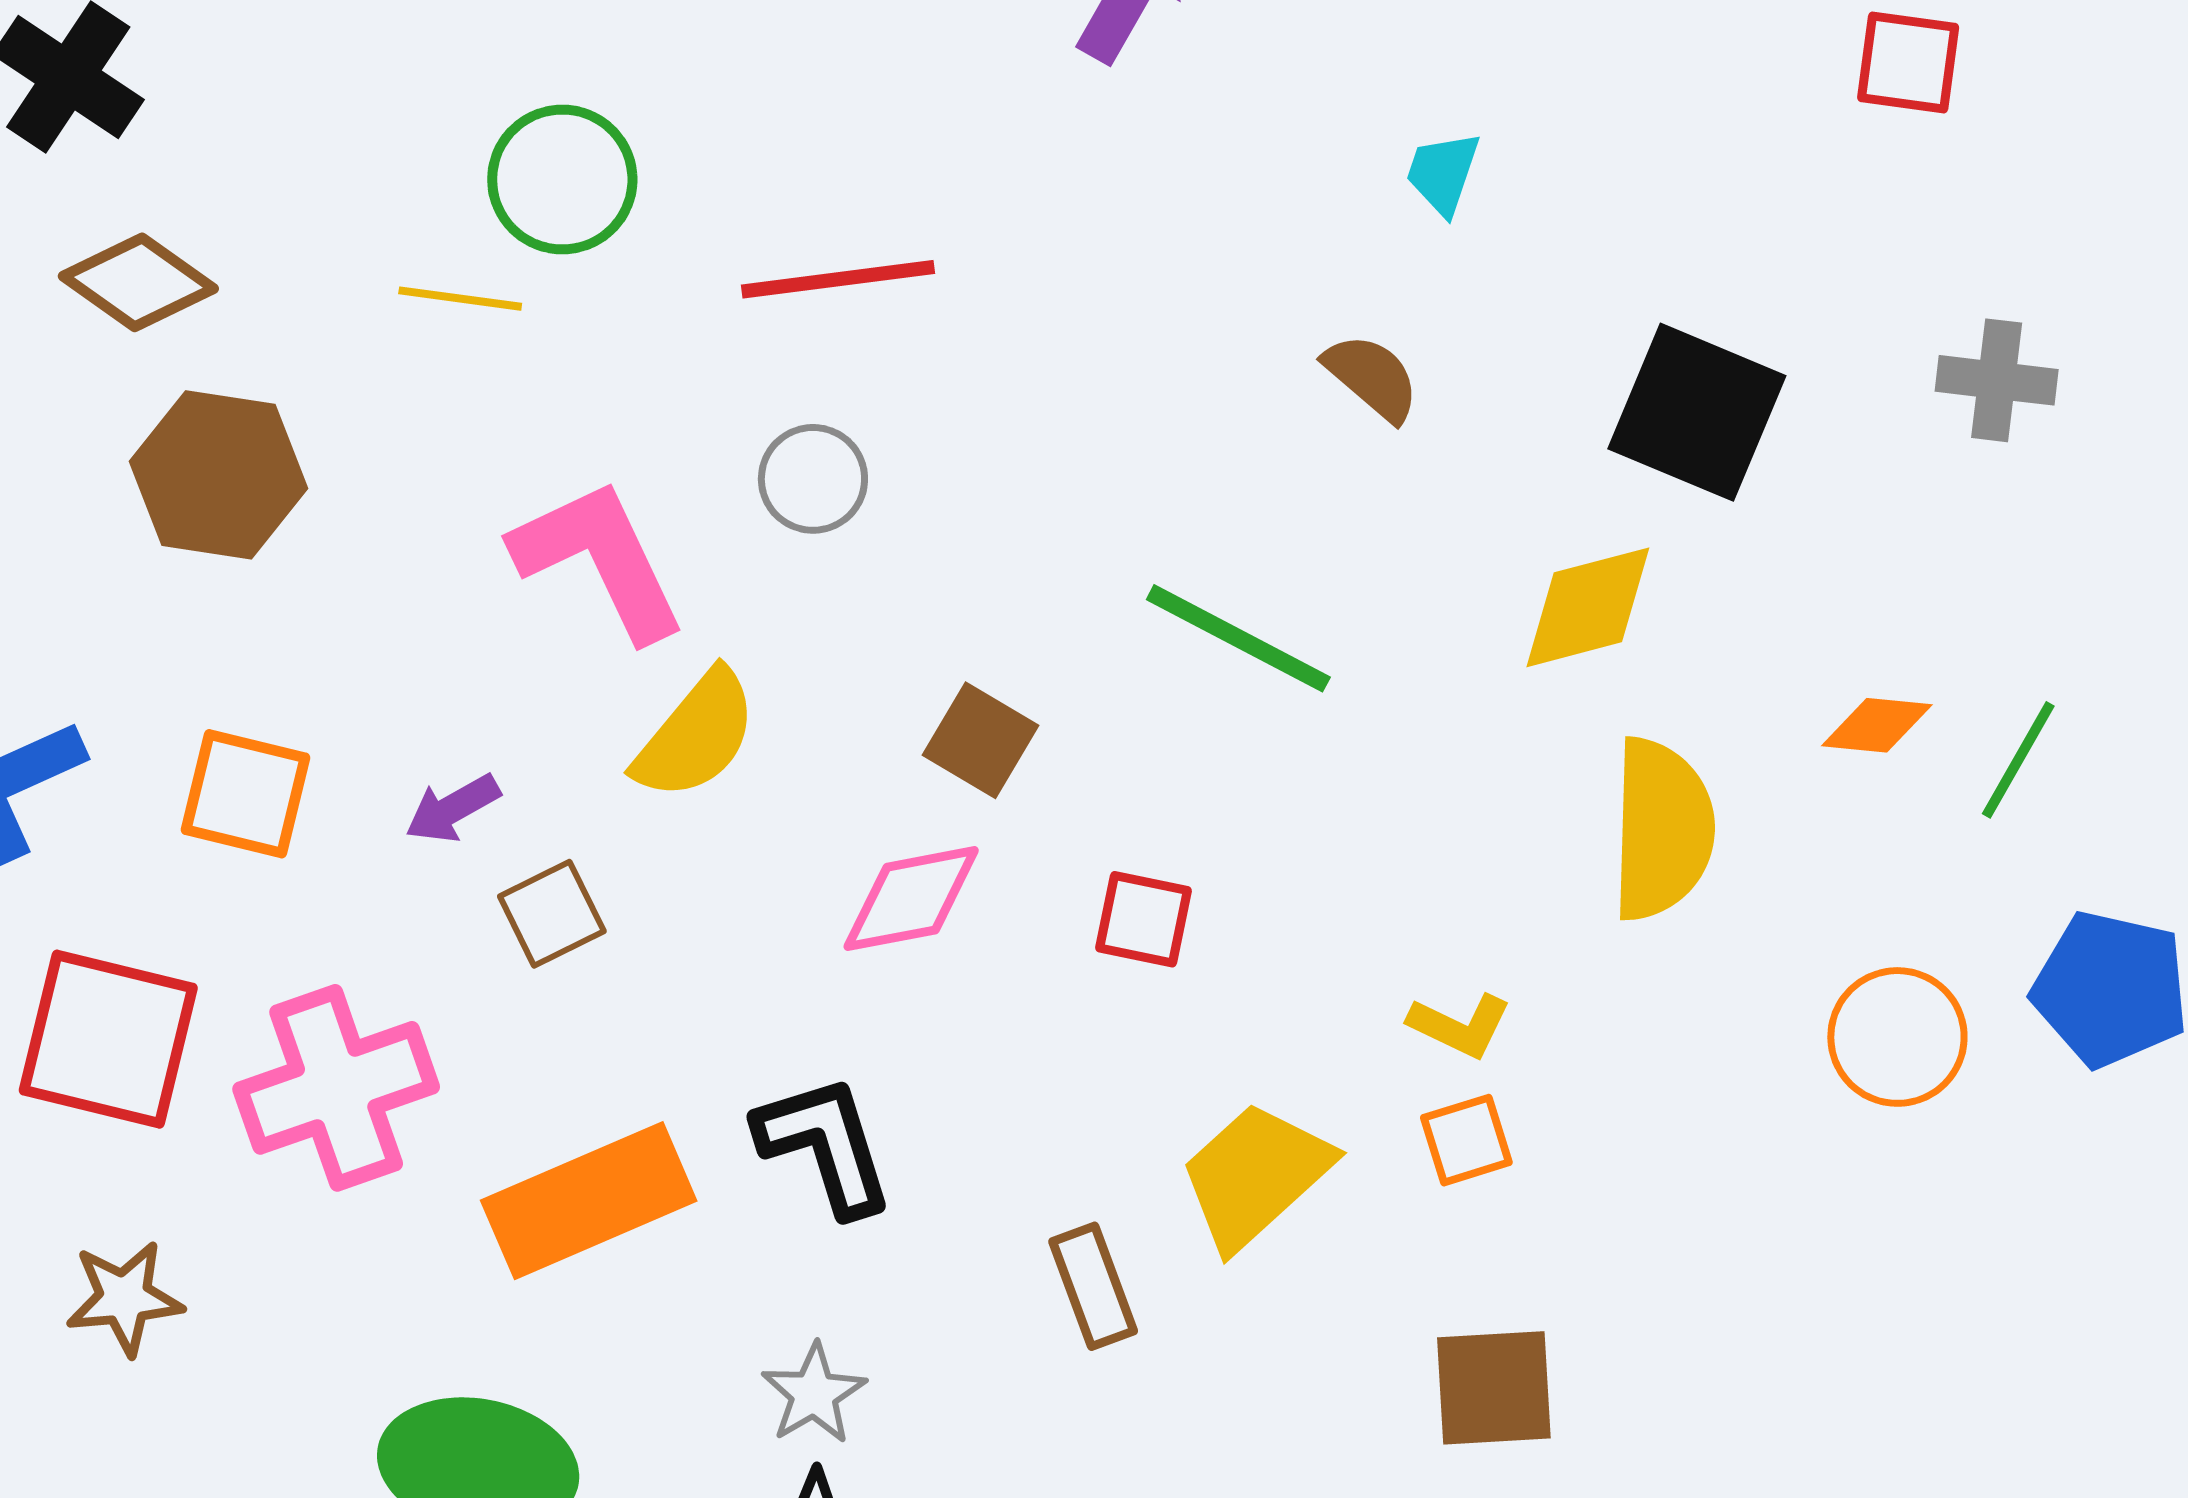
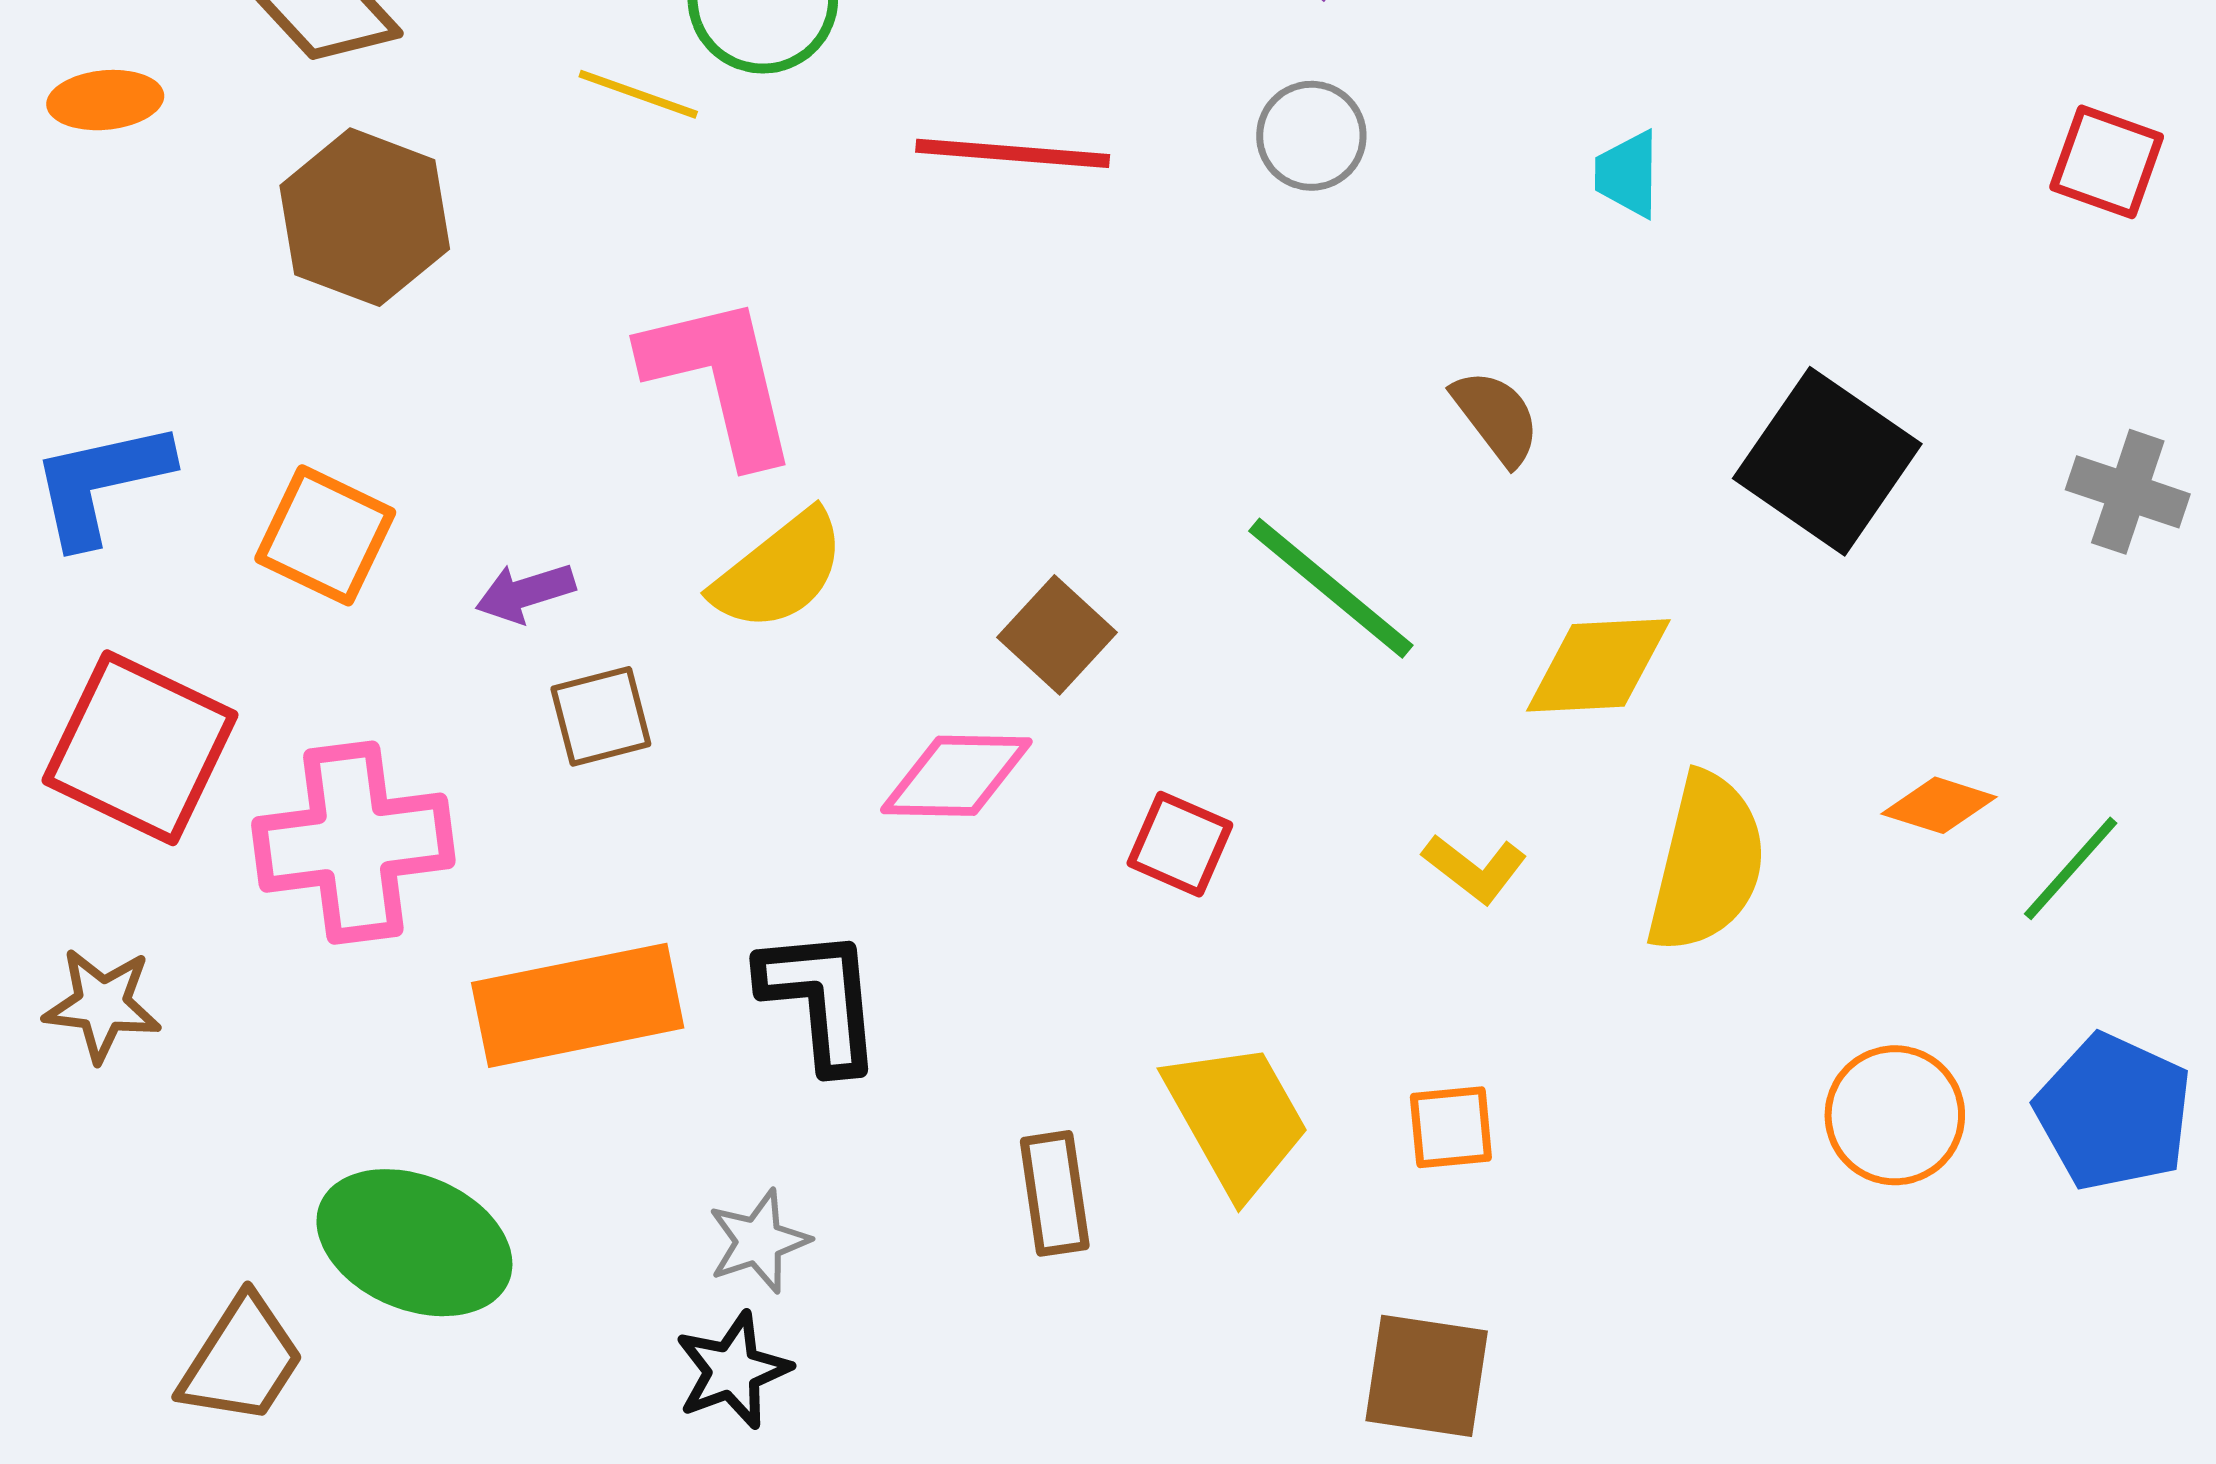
cyan trapezoid: (1443, 173) -> (1628, 174), turned -30
brown semicircle: (1372, 377) -> (1496, 417), moved
gray circle: (813, 479) -> (1311, 136), moved
yellow diamond: (1588, 607) -> (1598, 665), moved
yellow L-shape: (1460, 1026) -> (1475, 868), moved
yellow trapezoid: (1255, 1176) -> (1237, 1118), turned 91

